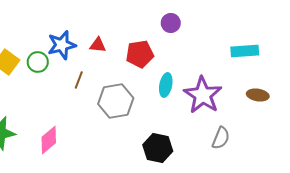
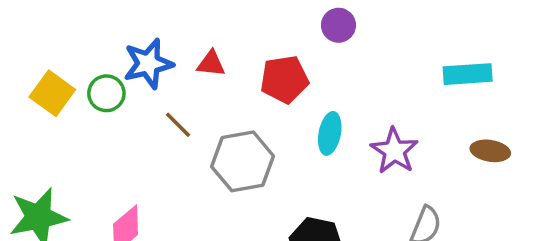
brown line: (79, 80) -> (178, 125), turned -66
purple star: (203, 95) -> (394, 151), size x0.7

